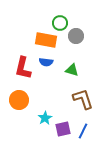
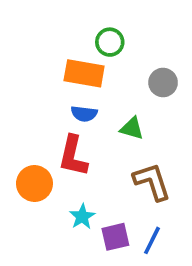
gray circle: (76, 36) -> (163, 82), moved
red L-shape: (23, 68) -> (73, 156), moved

